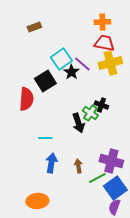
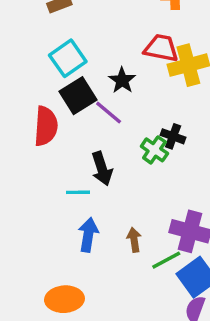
red trapezoid: (104, 43) -> (161, 48), moved
cyan square: (61, 59) -> (68, 58), moved
purple line: (82, 64) -> (109, 113), moved
black arrow: (78, 123) -> (102, 169), moved

